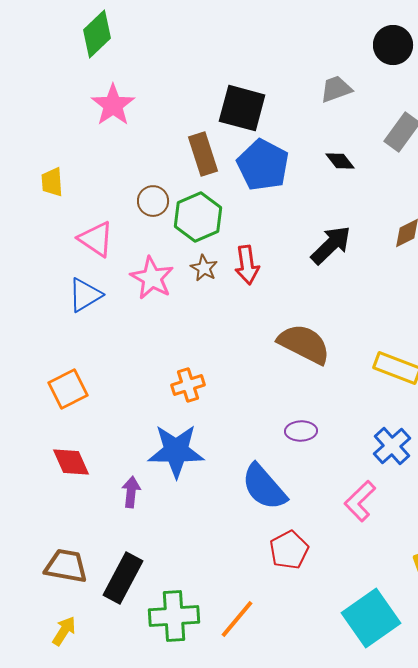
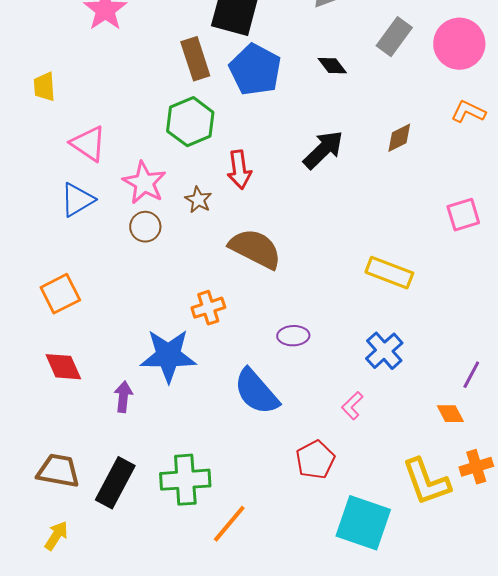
brown circle: (153, 201) -> (145, 227), moved
brown star: (204, 268) -> (198, 200), moved
brown semicircle: (304, 344) -> (255, 249), moved
orange cross: (188, 385) -> (208, 308), moved
pink L-shape: (360, 501) -> (352, 406), size x0.7
red pentagon: (289, 550) -> (315, 460), moved
green cross: (174, 616) -> (185, 480), moved
cyan square: (371, 618) -> (363, 523), turned -36

